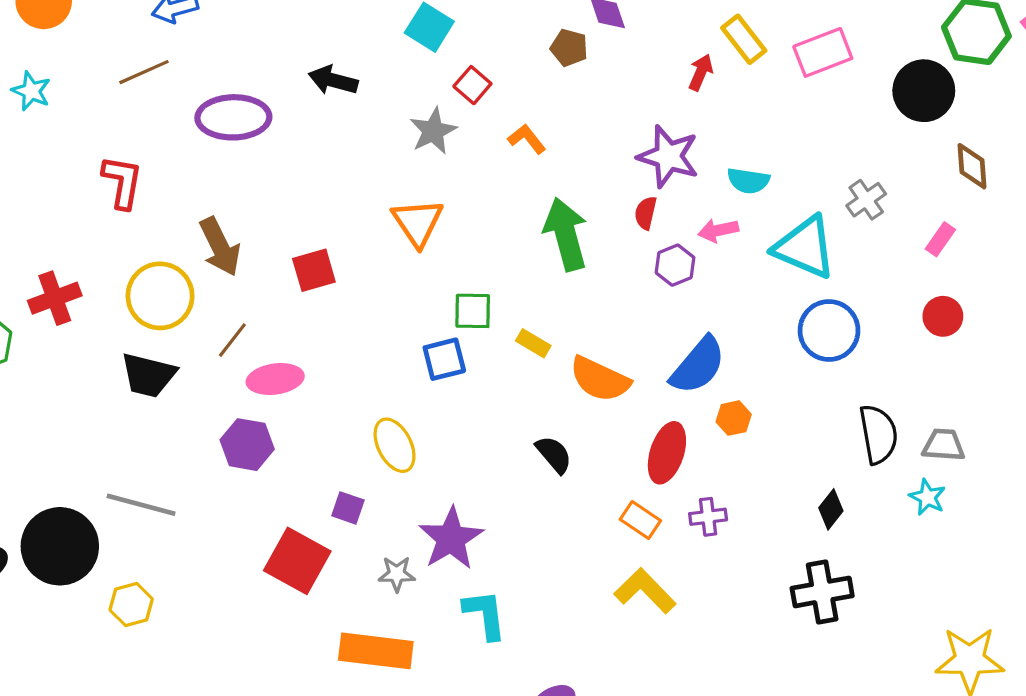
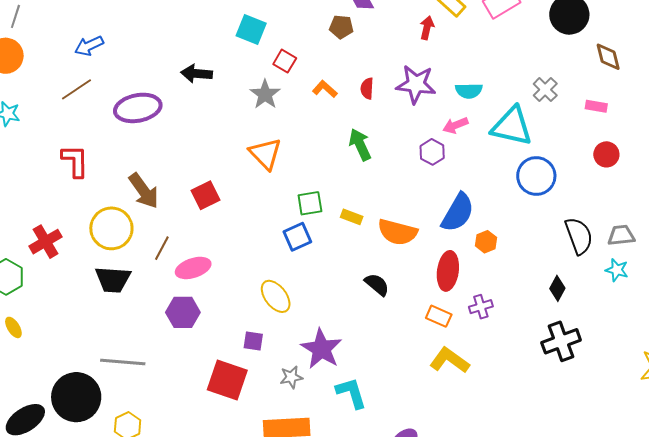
red semicircle: (646, 213) -> (367, 88), moved
green arrow: (566, 234) -> (360, 145), size x0.7
pink rectangle: (940, 239) -> (596, 106), turned 75

